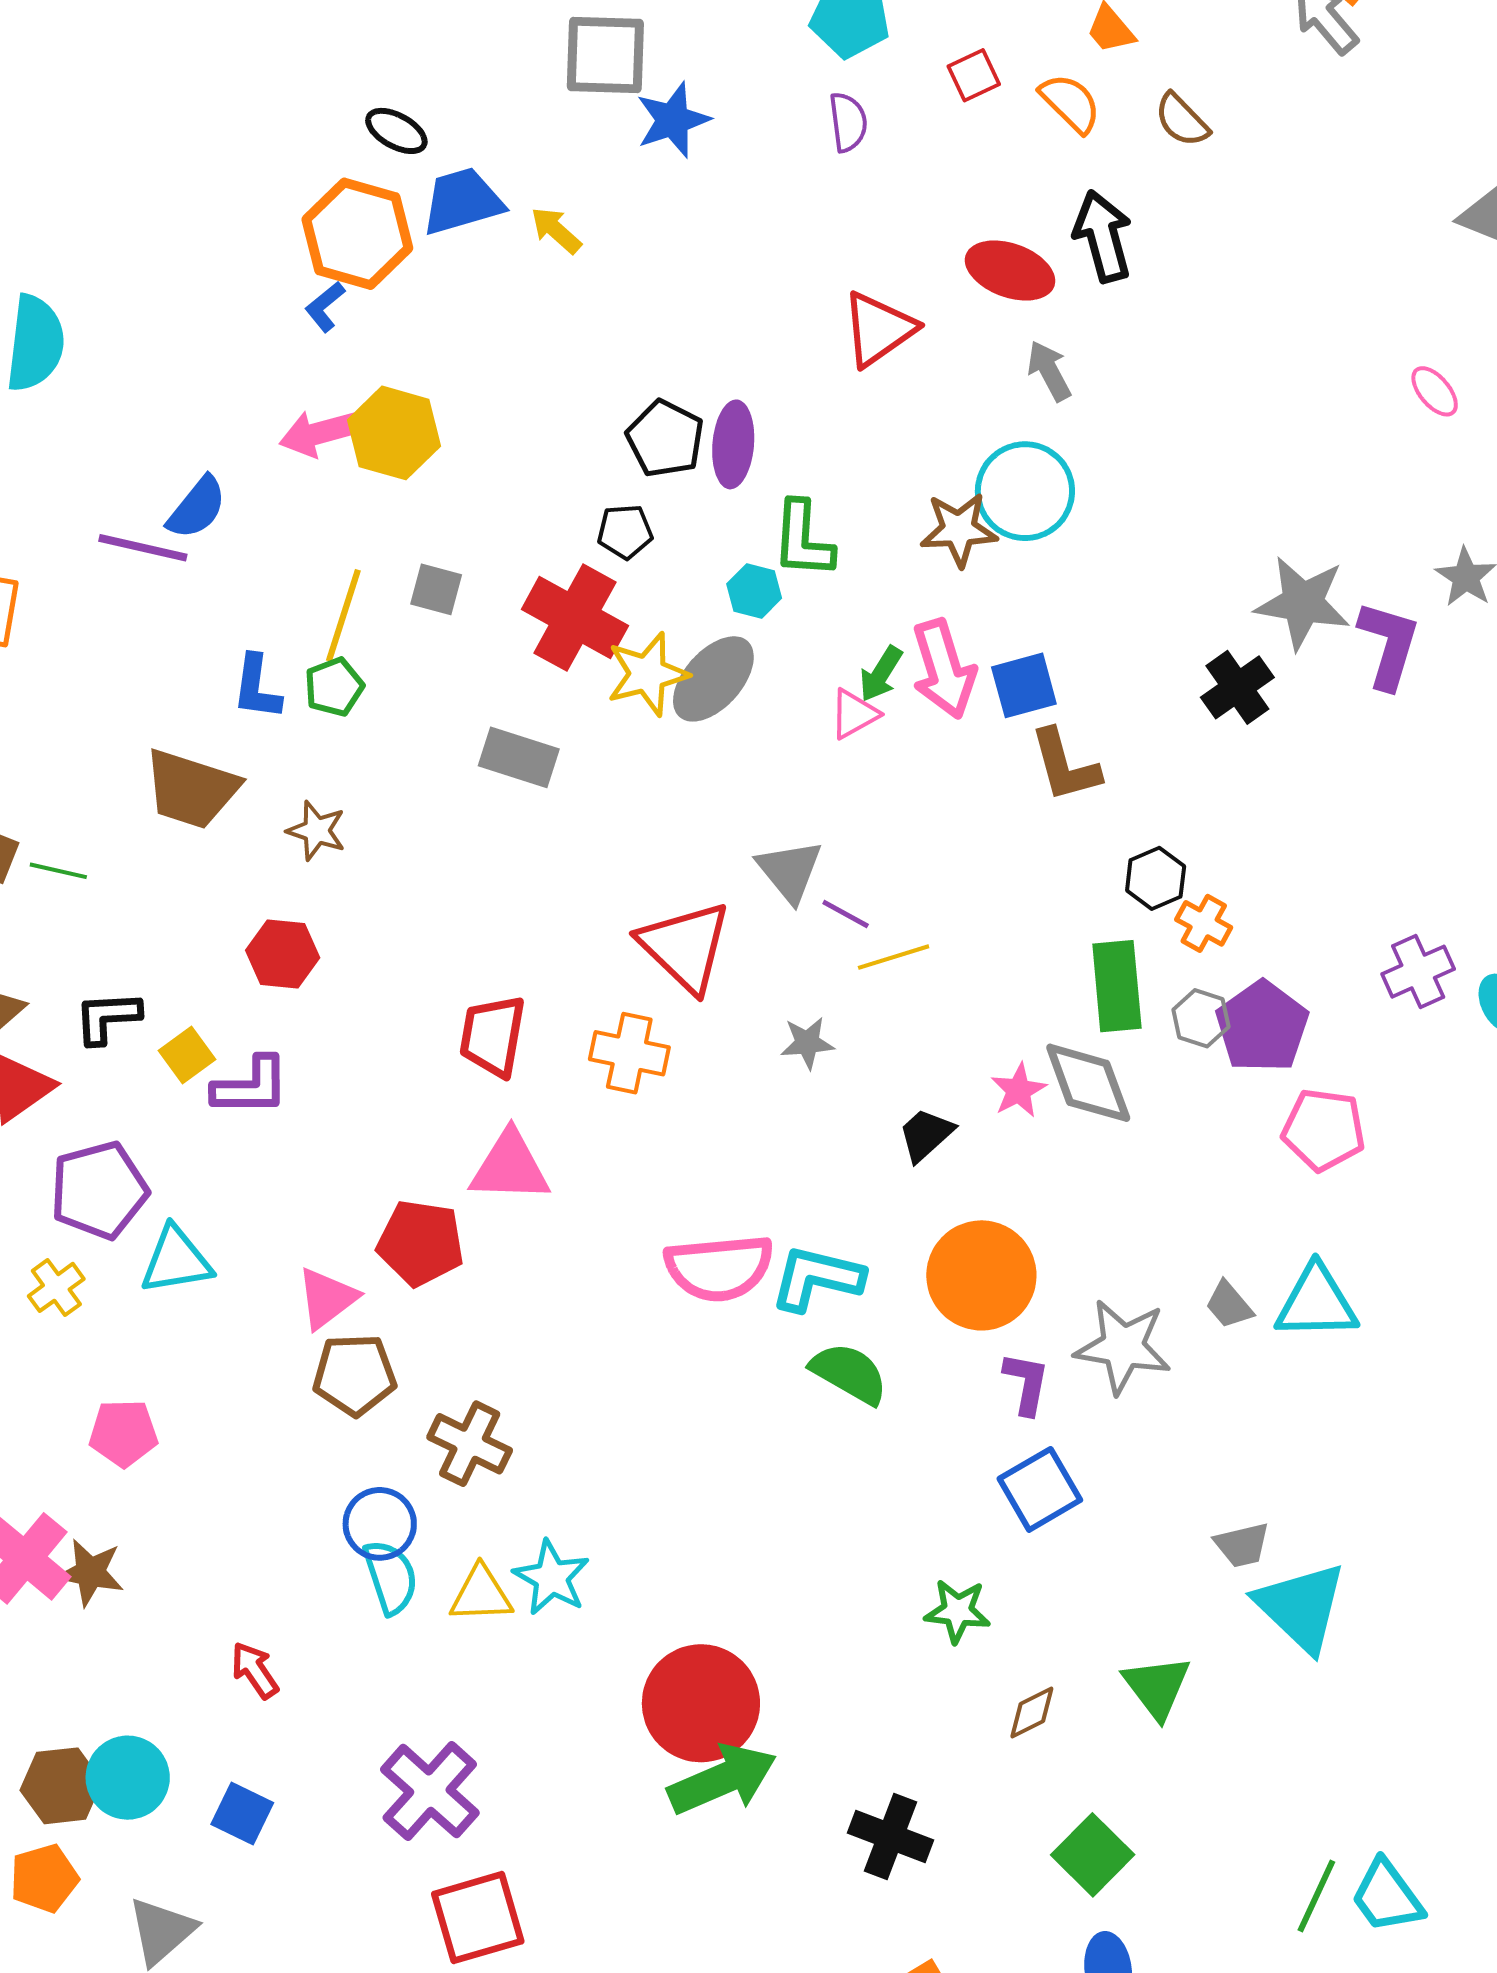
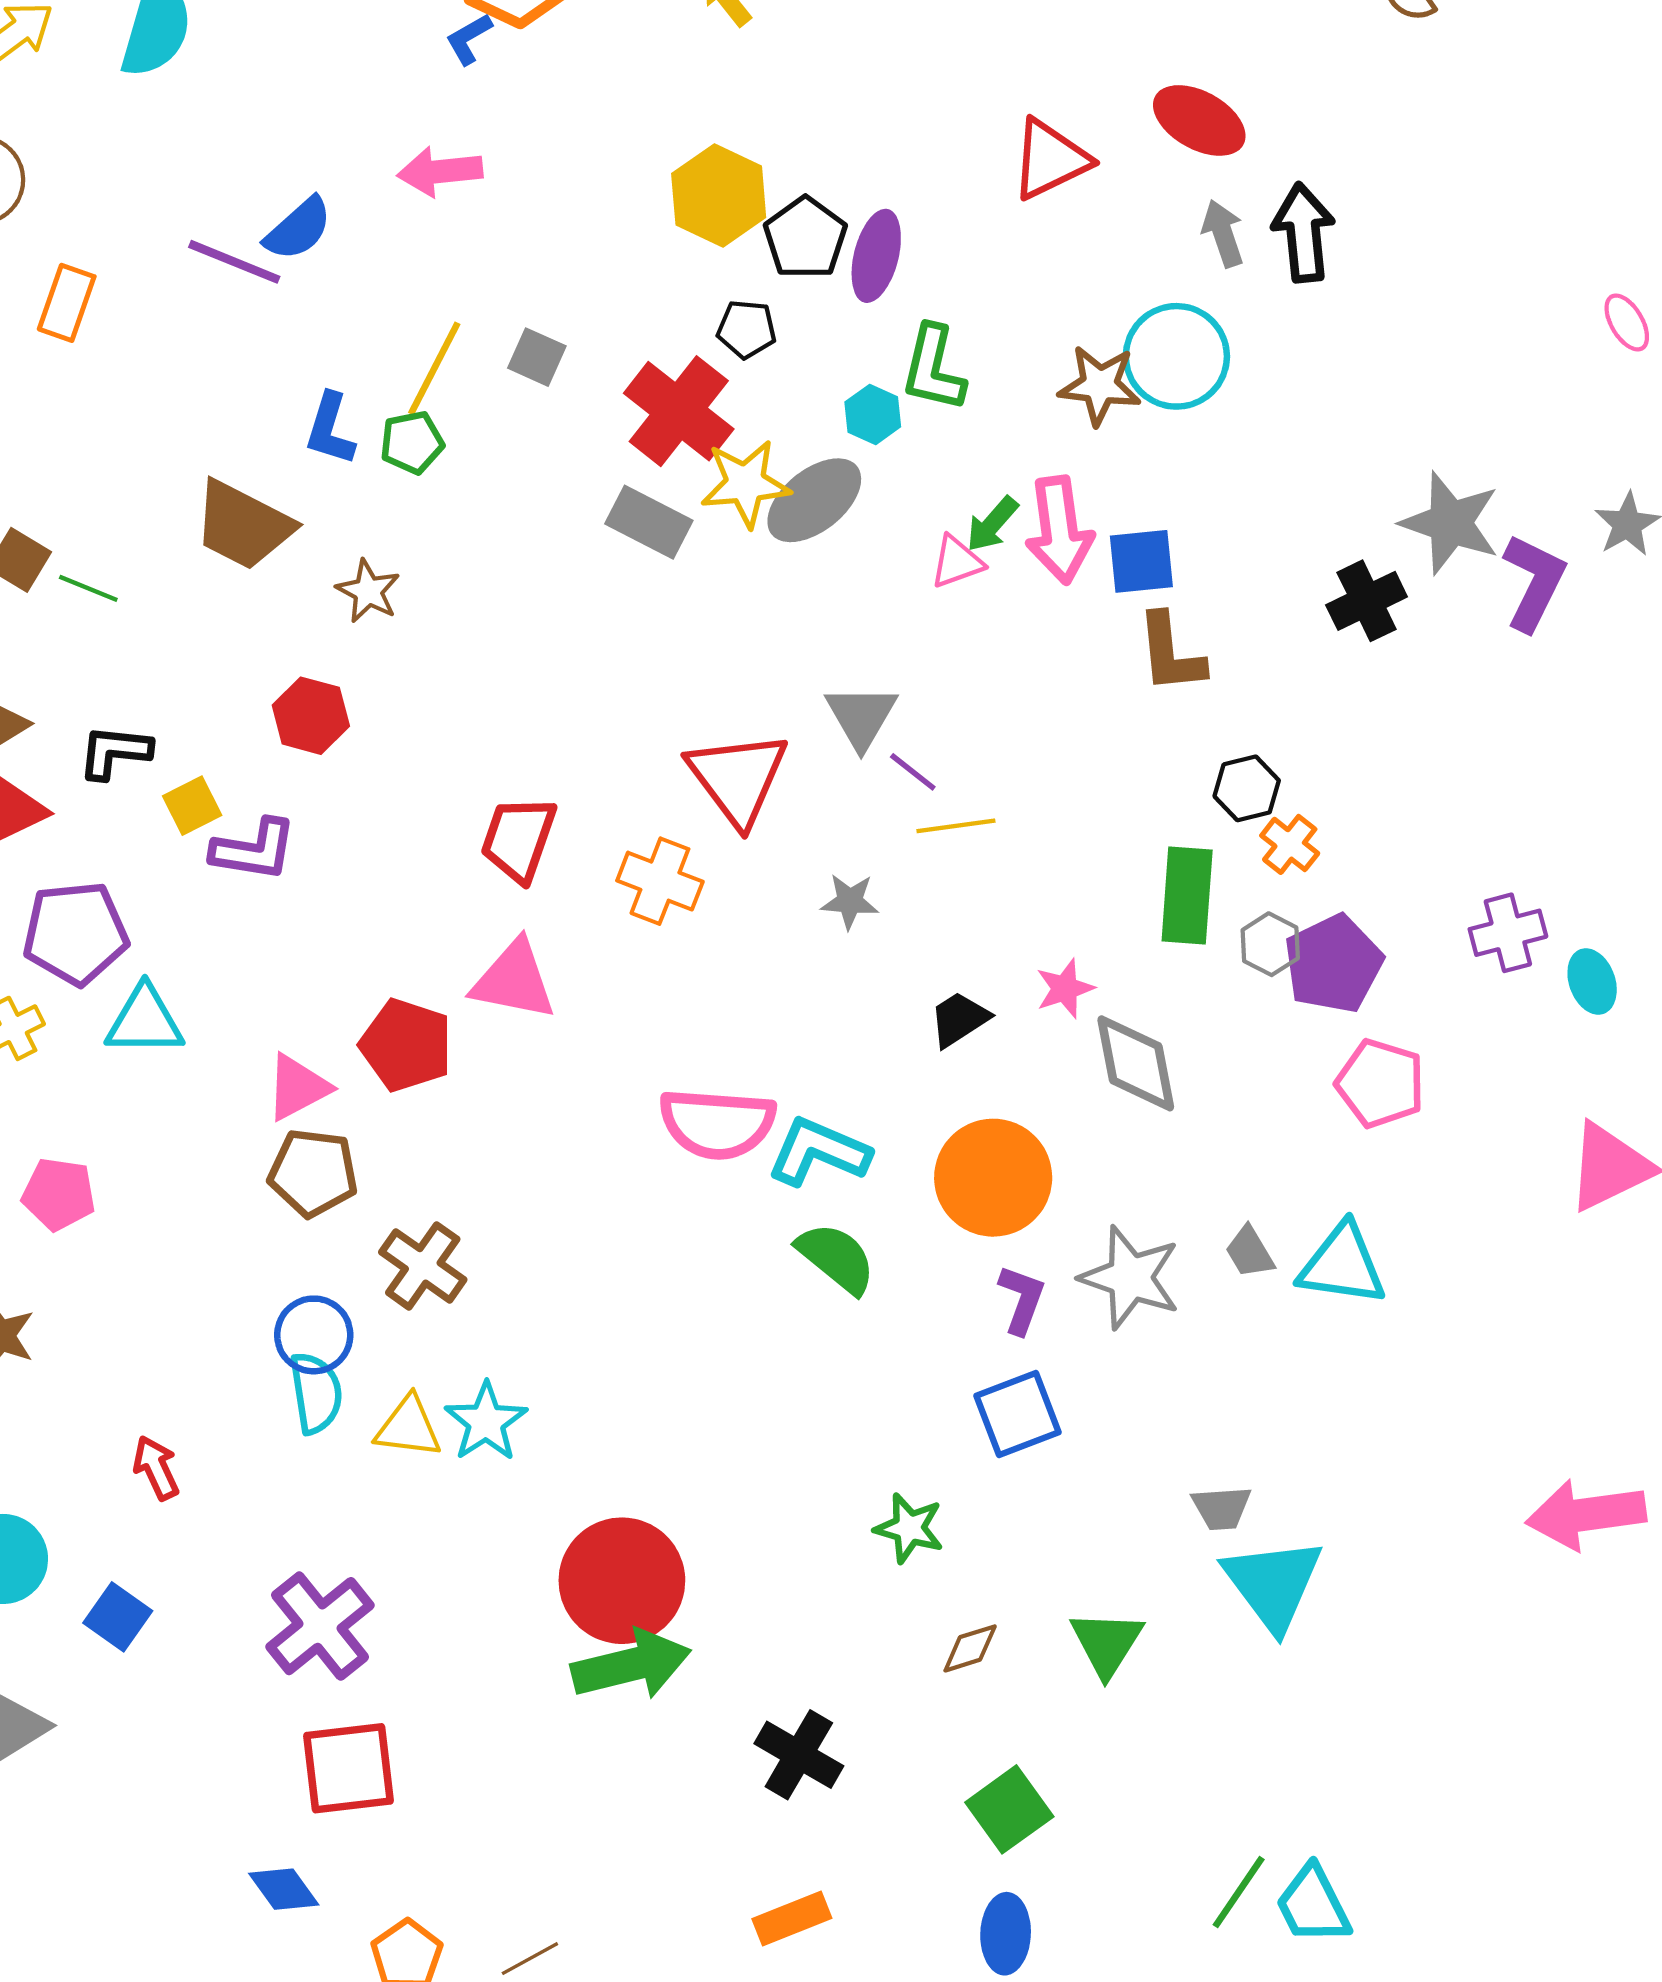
black arrow: (1103, 236) -> (1303, 233), moved
yellow hexagon: (394, 433) -> (719, 196), moved
gray rectangle: (519, 757) -> (649, 522), moved
gray diamond: (1088, 1083) -> (1136, 1063), moved

